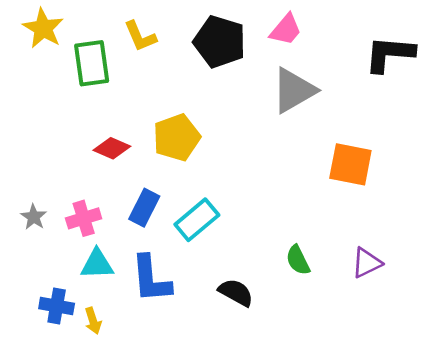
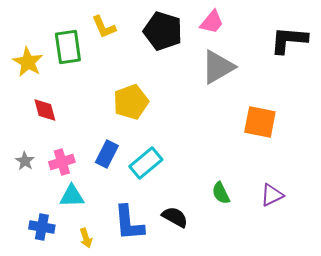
yellow star: (43, 28) -> (28, 62), moved
red diamond: (112, 148) -> (45, 110), moved, turned 52
blue L-shape: (151, 279) -> (129, 223), moved
yellow arrow: (93, 321) -> (86, 238), moved

